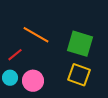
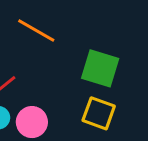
orange line: (36, 35) -> (36, 31), moved

